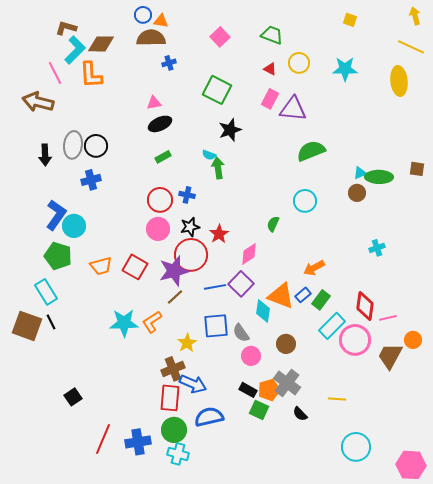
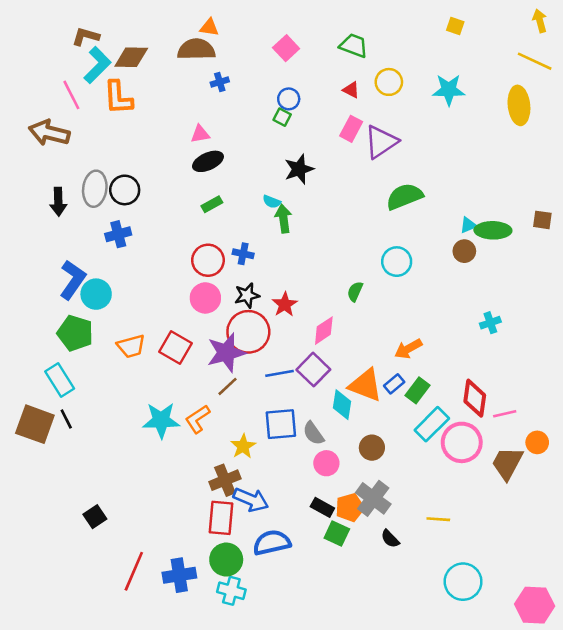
blue circle: (143, 15) -> (289, 99), moved
green square: (217, 90) -> (282, 117), size x0.5
purple triangle: (293, 109) -> (381, 142), turned -40

